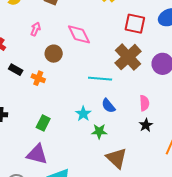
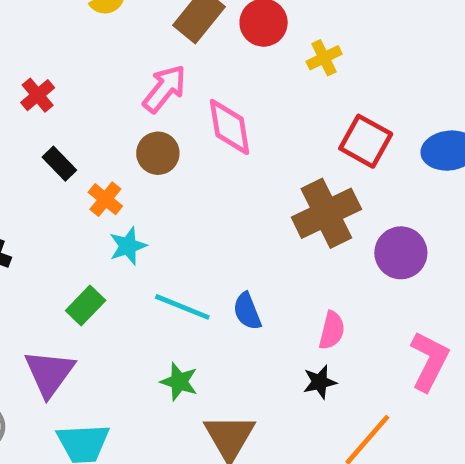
pink arrow: (36, 29) -> (165, 89), moved, size x1.5
cyan line: (100, 79) -> (182, 307), moved
cyan star: (83, 114) -> (128, 246), moved
green star: (99, 131) -> (179, 382), moved
purple triangle: (37, 154) -> (49, 373), turned 35

